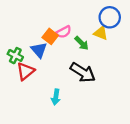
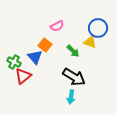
pink semicircle: (64, 32) -> (57, 26), moved
cyan arrow: (56, 97) -> (71, 97), moved

